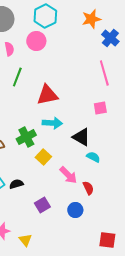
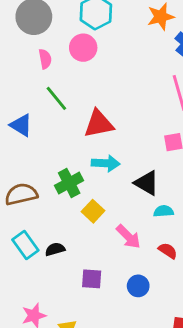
green line: (17, 77) -> (56, 98), turned -60
cyan semicircle: (93, 157) -> (164, 211), turned -32
red semicircle: (88, 188) -> (168, 251), moved, turned -32
purple square: (42, 205) -> (92, 279), turned 35

